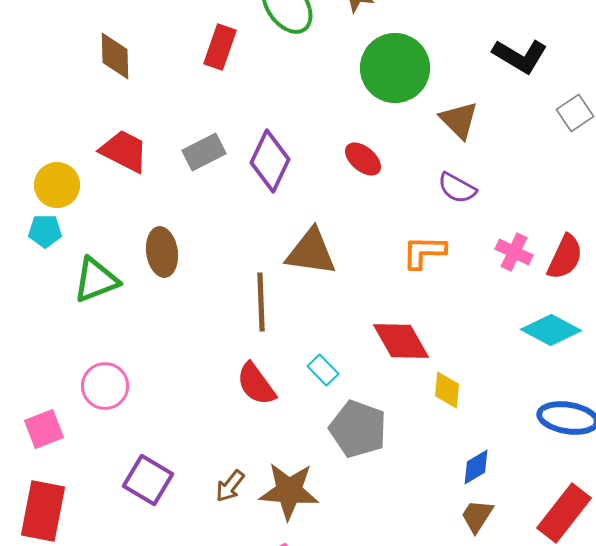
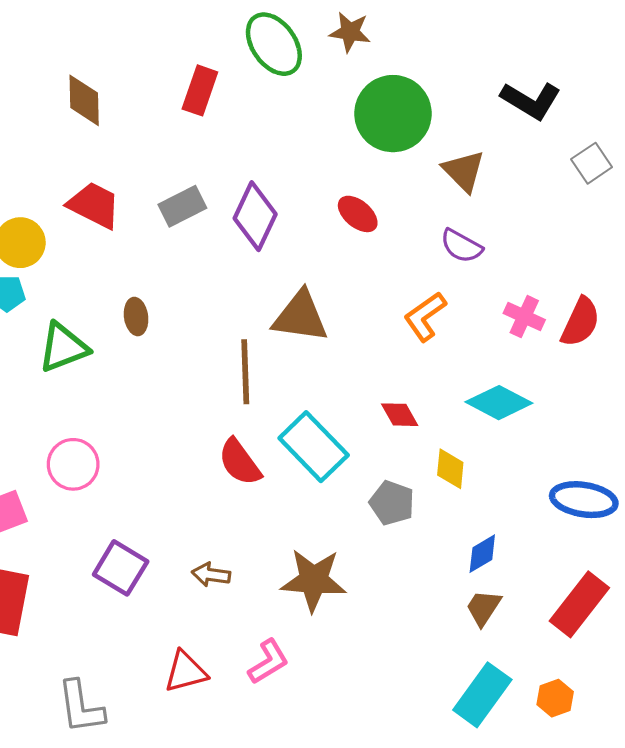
brown ellipse: (162, 252) -> (136, 317), size x0.7
orange L-shape: (424, 252) -> (425, 317), turned -36
cyan diamond: (551, 330) -> (499, 403), moved
red diamond: (401, 341) -> (400, 415), size x0.6
cyan rectangle: (323, 370) -> (314, 447), size x2.0
gray pentagon: (358, 429) -> (392, 503), moved, size x0.7
brown arrow: (230, 486) -> (211, 575), turned 60
brown star: (289, 491) -> (314, 580), moved

